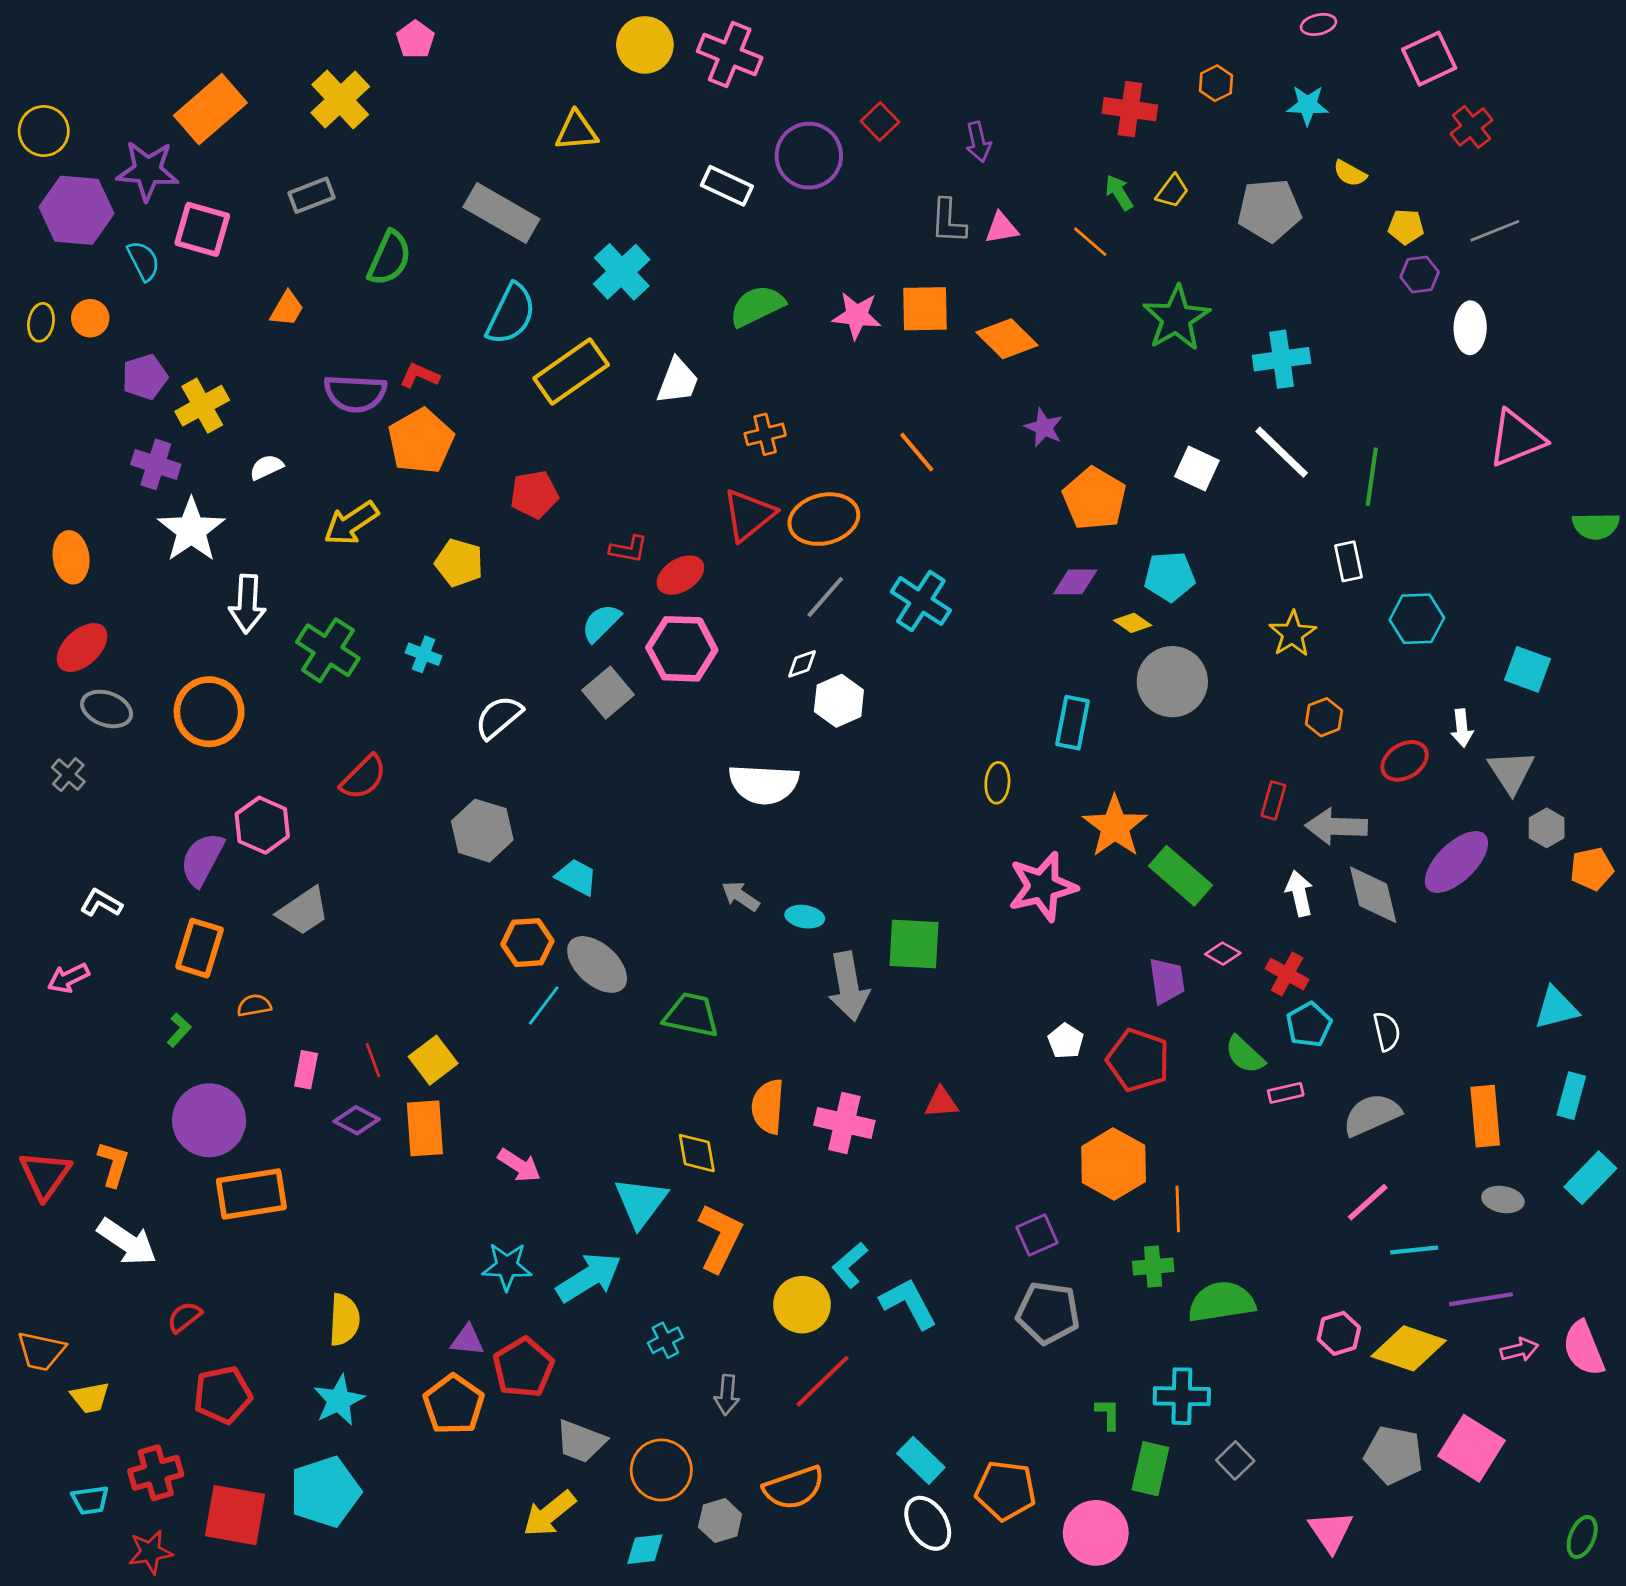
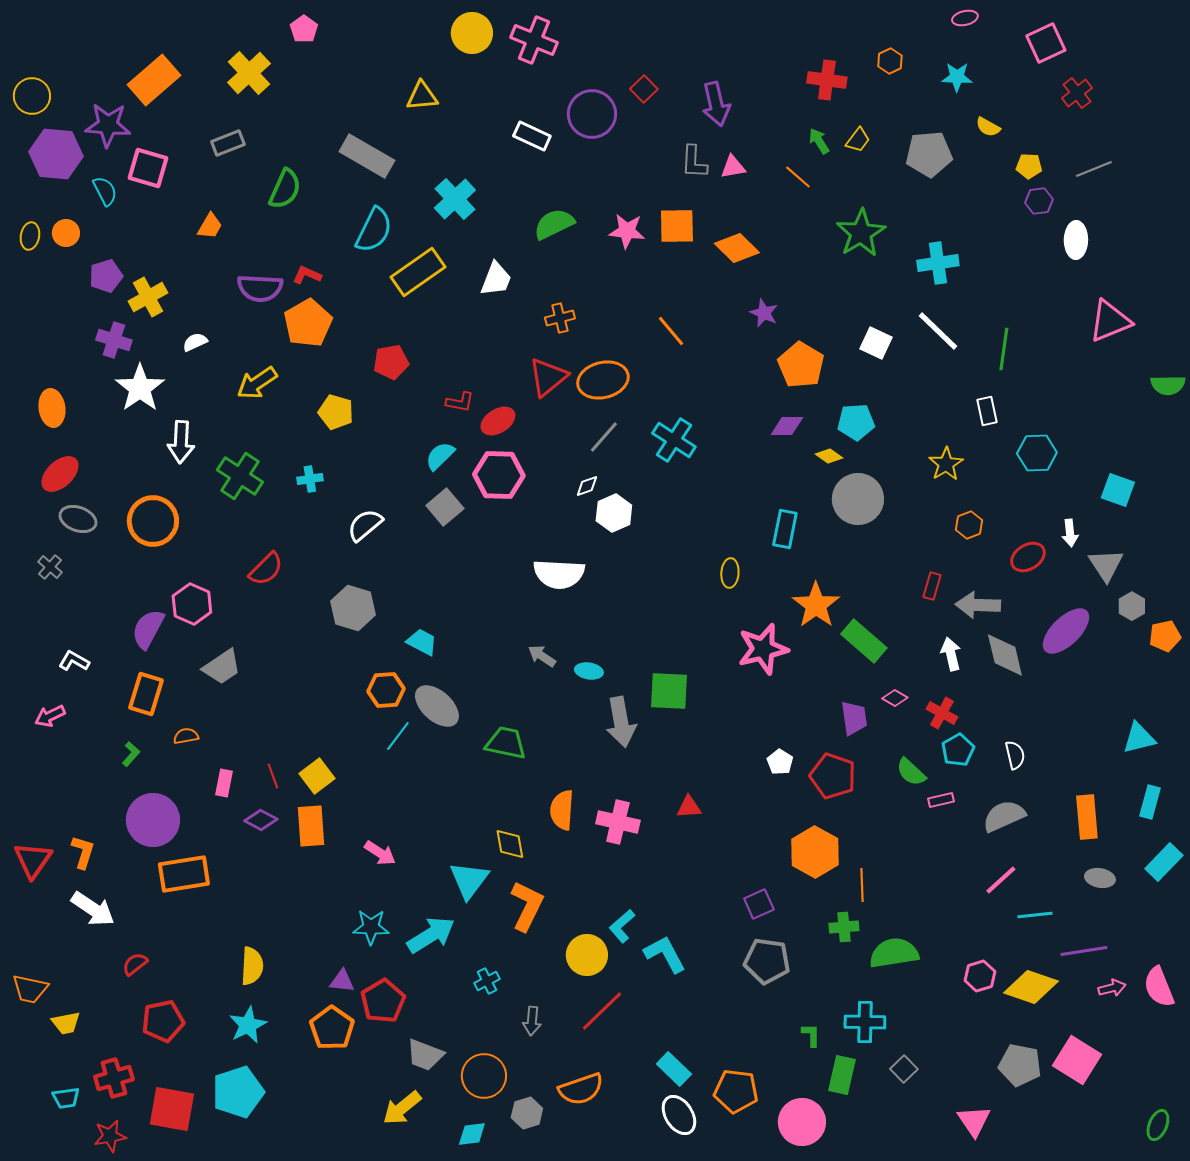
purple arrow: (978, 142) -> (716, 104), size x1.5
cyan cross: (424, 654) -> (310, 479), turned -30

